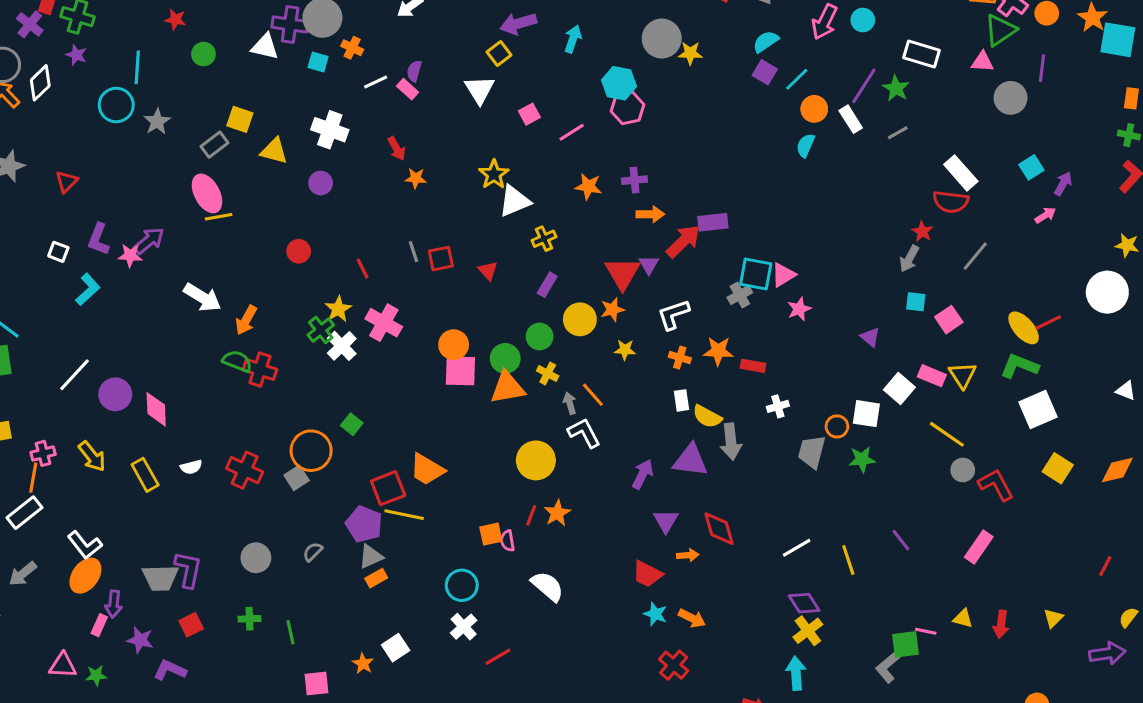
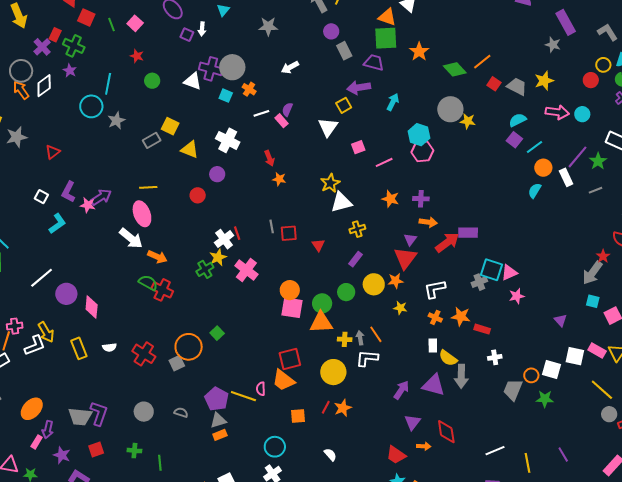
pink arrow: (824, 22) -> (557, 112), turned -115
pink ellipse: (207, 193) -> (142, 214), moved
red circle: (299, 251) -> (198, 195), moved
gray arrow: (909, 259) -> (592, 273), size x1.4
purple triangle: (649, 265) -> (410, 240), moved
orange arrow: (246, 320) -> (157, 257), turned -102
white cross: (342, 346) -> (224, 239), moved
yellow cross: (548, 373) -> (345, 339), moved, turned -32
white square: (899, 389) -> (575, 356), turned -36
white L-shape: (584, 433) -> (367, 358), turned -65
orange trapezoid: (427, 469) -> (283, 380), moved
red square: (388, 488) -> (290, 359), moved
pink semicircle: (507, 541) -> (261, 389), moved
white L-shape: (85, 545) -> (35, 345), moved, turned -80
gray semicircle: (313, 552) -> (181, 412), turned 56
white semicircle: (547, 586) -> (330, 455), size x0.6

